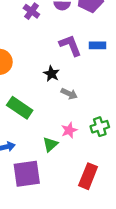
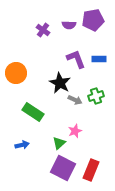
black star: (51, 74) -> (60, 83), size x1.5
green cross: (100, 127) -> (96, 96), moved
purple square: (27, 174) -> (63, 168), moved, turned 35

